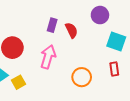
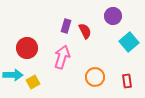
cyan square: (116, 41) -> (129, 42), turned 30
red rectangle: (114, 69) -> (127, 81), moved

